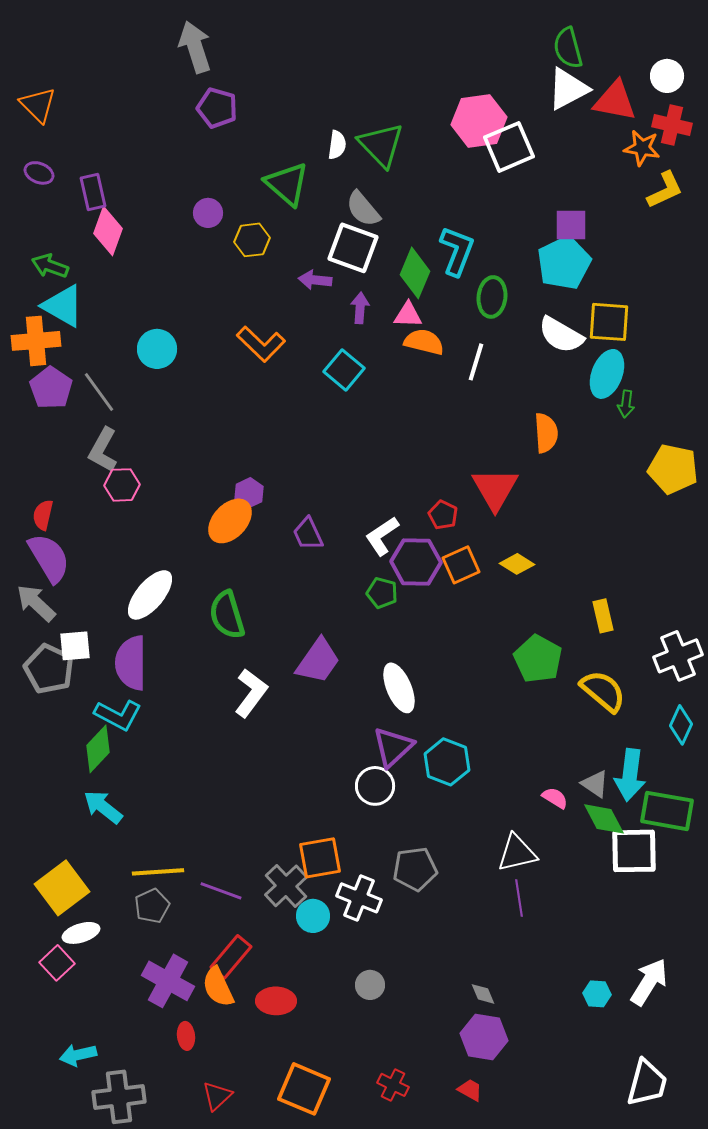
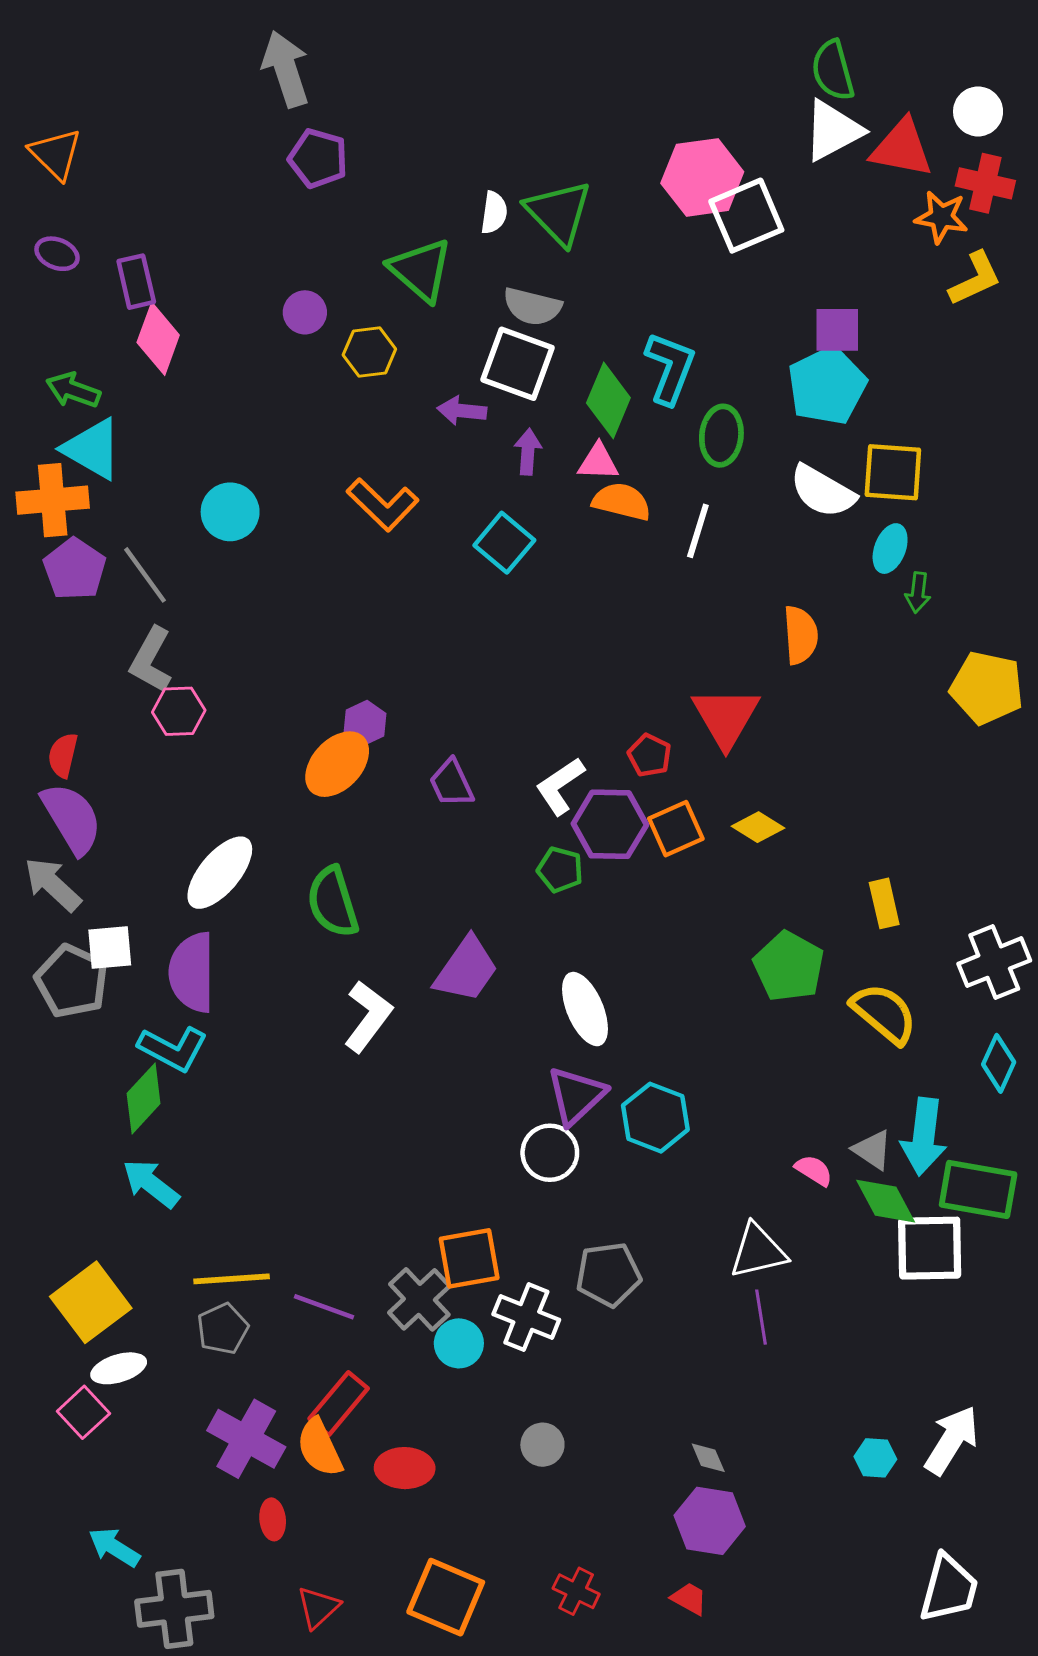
gray semicircle: (363, 209) -> (532, 307), turned -36
cyan ellipse: (607, 374) -> (890, 549), size x0.7
cyan arrow: (78, 1055) -> (114, 1547), turned 45

